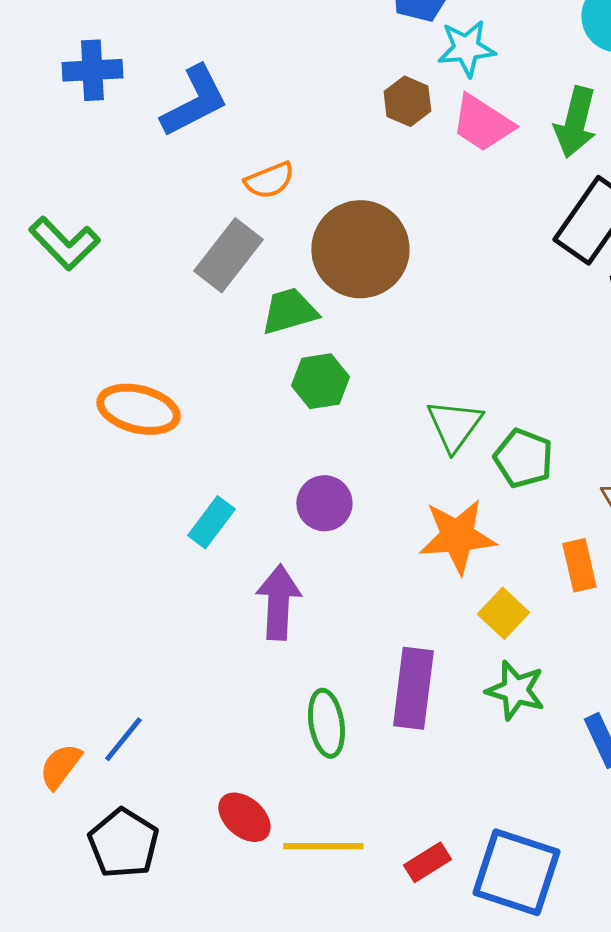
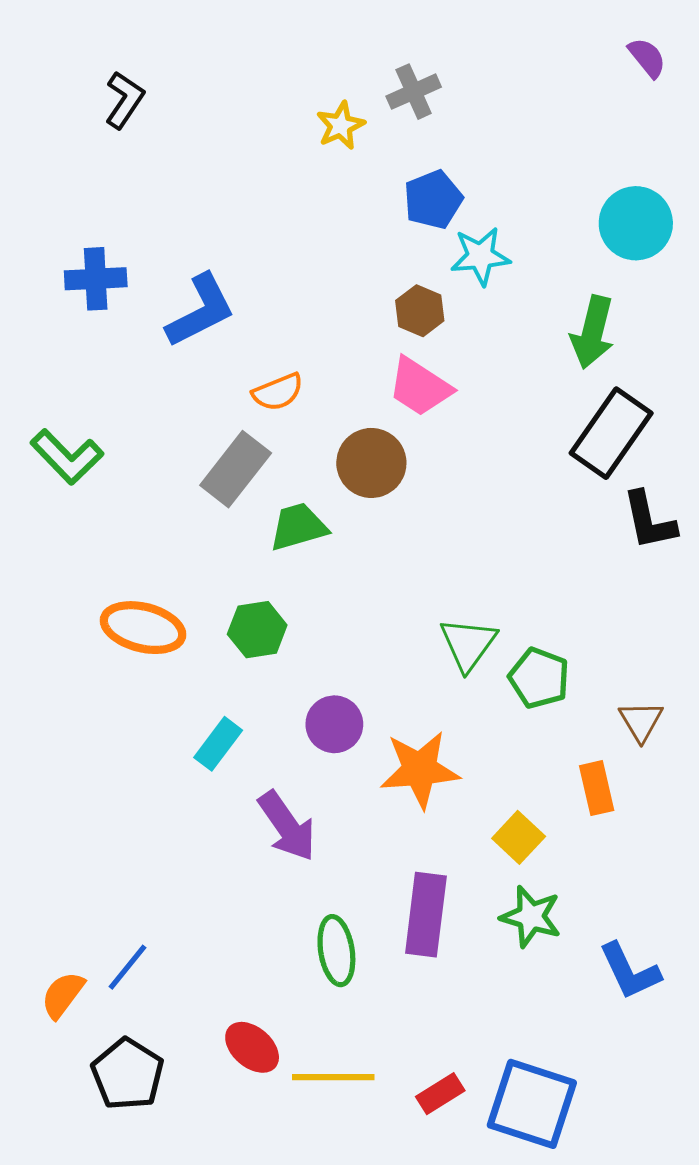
pink trapezoid: (482, 123) -> (420, 387), moved
brown circle: (360, 249) -> (371, 463), size x0.7
green hexagon: (320, 381) -> (257, 630), moved
orange star: (457, 536) -> (420, 770), moved
purple arrow: (278, 602) -> (287, 826), turned 142

